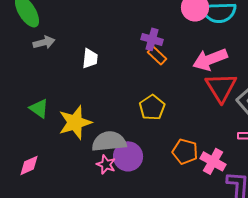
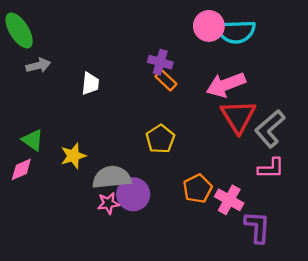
yellow star: (75, 122) -> (73, 156), size x0.7
orange pentagon: (185, 151) -> (198, 189), turned 30
pink star: (106, 164) -> (108, 203), turned -30
pink diamond: (29, 165) -> (21, 169), moved

